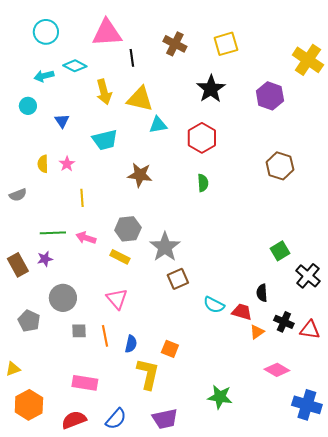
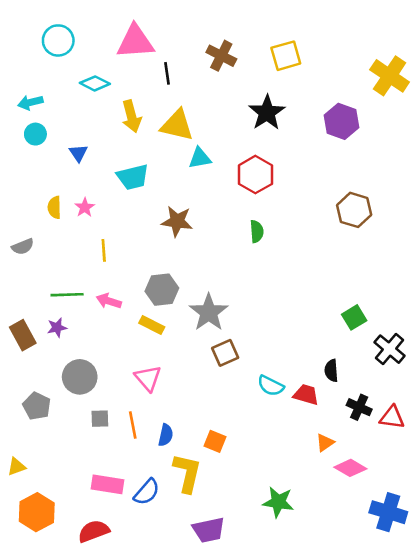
cyan arrow: (44, 76) -> (30, 102), moved
orange triangle: (257, 332) -> (325, 443), moved
blue semicircle: (116, 419) -> (147, 492), moved

